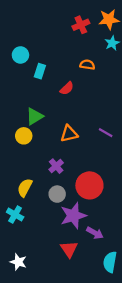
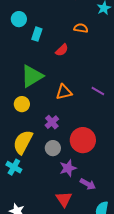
green triangle: (35, 116) -> (32, 76), size x1.4
yellow circle: (24, 136) -> (22, 104), moved
yellow semicircle: (25, 188) -> (23, 142), size x1.4
purple star: (73, 216) -> (68, 168), size x0.7

